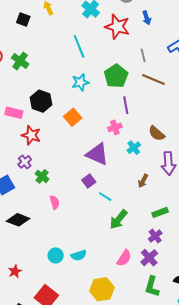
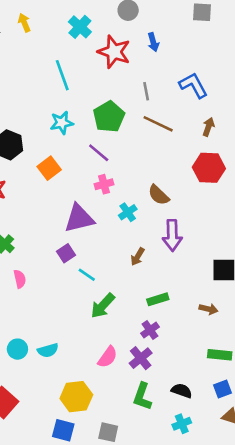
purple line: (126, 105) -> (99, 153), moved, turned -42
purple triangle: (97, 154) -> (79, 218), turned -40

